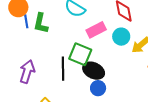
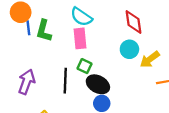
pink rectangle: (96, 30) -> (80, 38), moved, turned -72
green square: (80, 54) -> (85, 66), size x0.6

